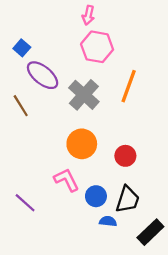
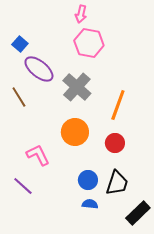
orange line: (129, 86) -> (118, 105), moved
pink L-shape: (67, 180) -> (38, 155), moved
blue semicircle: (108, 221) -> (90, 204), moved

